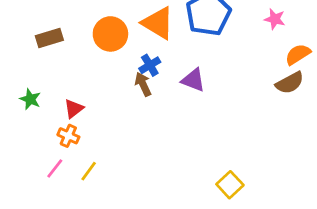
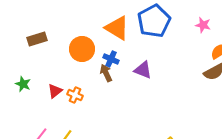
orange circle: (110, 34) -> (82, 49), moved
blue cross: (150, 65) -> (111, 59), turned -35
orange cross: (68, 136) -> (75, 95), moved

